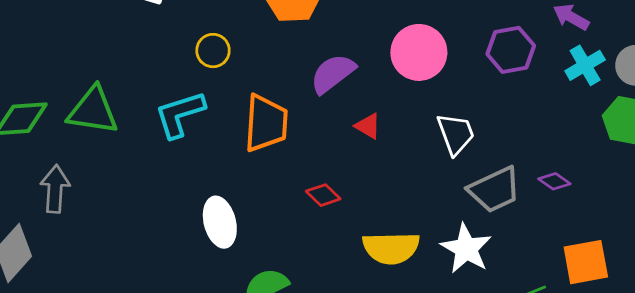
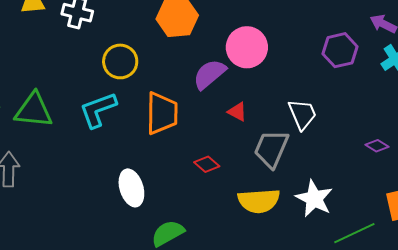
yellow circle: (213, 51) -> (120, 61), size x1.4
pink circle: (419, 52) -> (247, 47), moved
gray trapezoid: (495, 190) -> (271, 149), moved, turned 141

